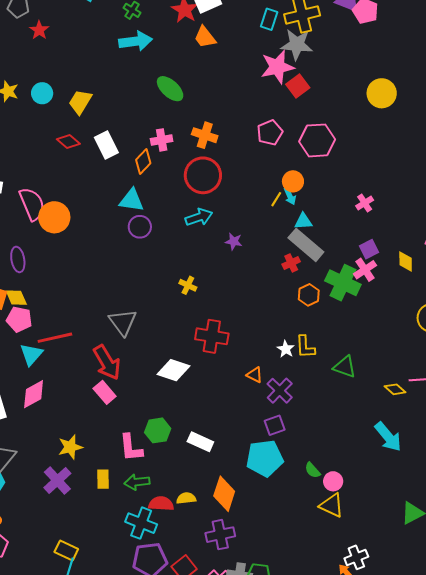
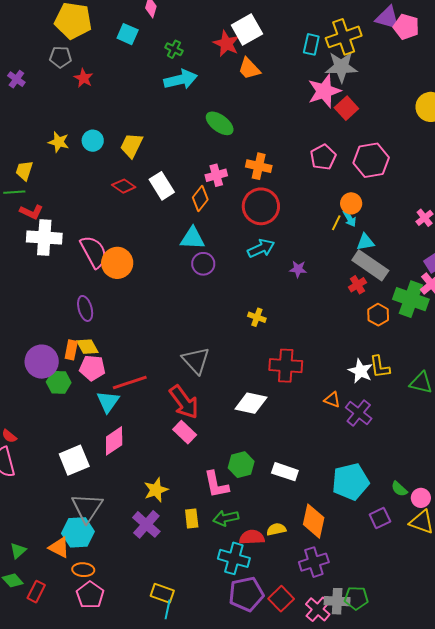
white star: (286, 349) -> (361, 371), size x1.4
purple square: (275, 425) -> (380, 518), moved

